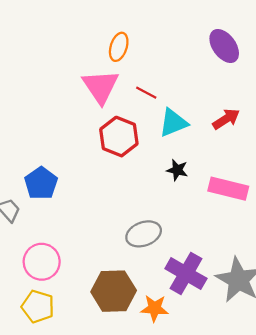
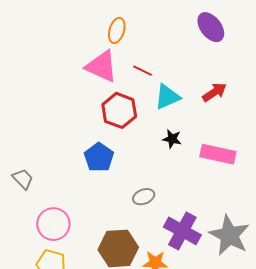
pink triangle: (100, 87) -> (102, 66), turned -30
blue pentagon: (41, 183) -> (99, 157), moved
gray ellipse: (144, 234) -> (144, 197), size x0.7

